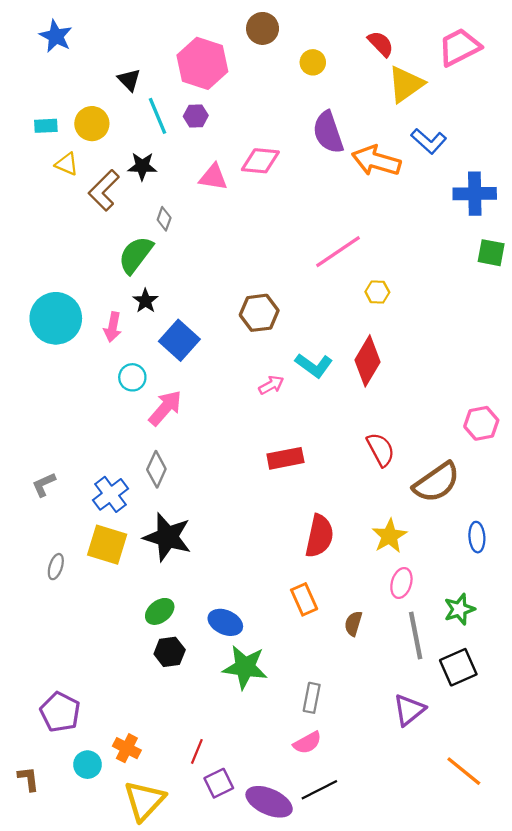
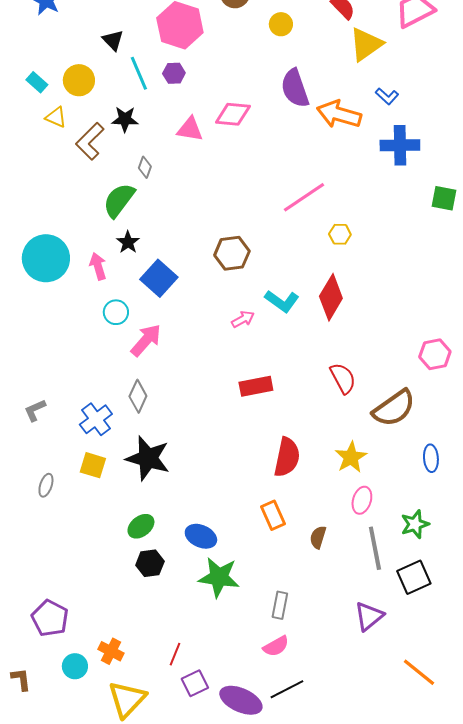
cyan rectangle: (46, 126) -> (37, 82), turned 45
blue L-shape: (429, 141) -> (387, 96), size x0.7
blue cross: (475, 194) -> (400, 145), moved
pink arrow: (113, 327) -> (98, 266), turned 152
yellow square: (107, 545) -> (93, 465), size x0.7

